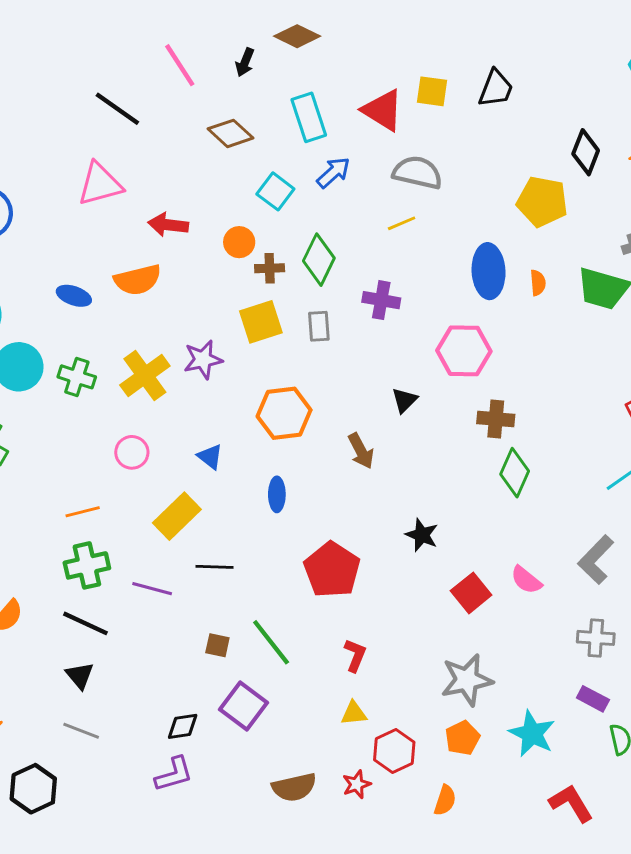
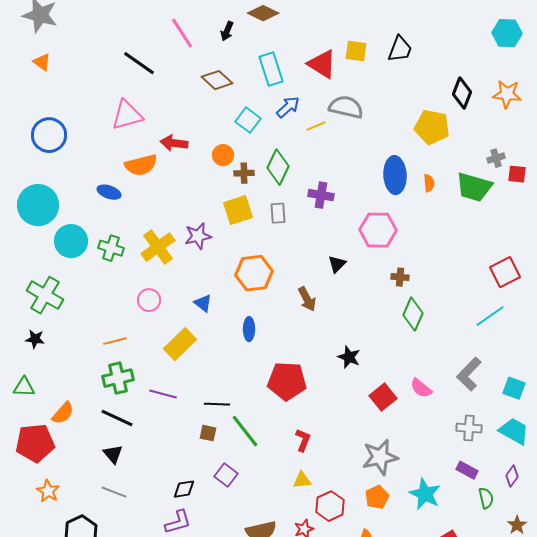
yellow line: (402, 223) -> (316, 126), moved
orange semicircle: (138, 280) -> (141, 165), moved
brown cross: (496, 419) -> (400, 277), size x0.7
black line: (215, 567) -> (217, 404), moved
red pentagon: (332, 570) -> (287, 381), turned -30
purple square: (244, 706) -> (226, 475), size x0.7

